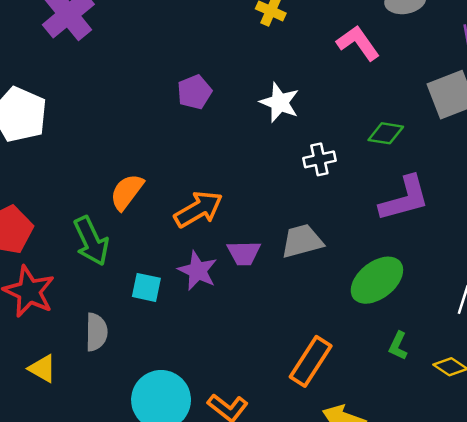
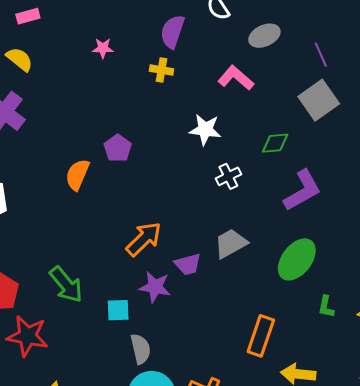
white star: (280, 102) -> (205, 130), moved
orange semicircle: (127, 192) -> (77, 175), moved
gray semicircle: (96, 332) -> (141, 349), moved

